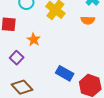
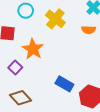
orange star: (34, 40) -> (33, 49), size x1.5

